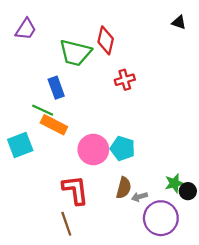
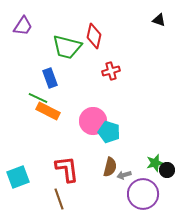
cyan square: (20, 145) -> (18, 177), moved
pink circle: (93, 150) -> (93, 121), moved

